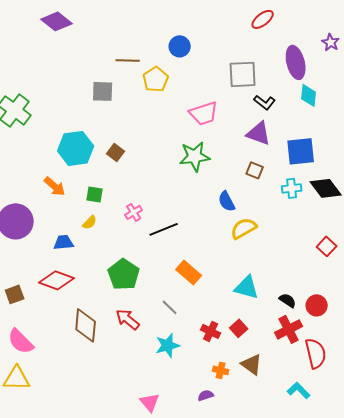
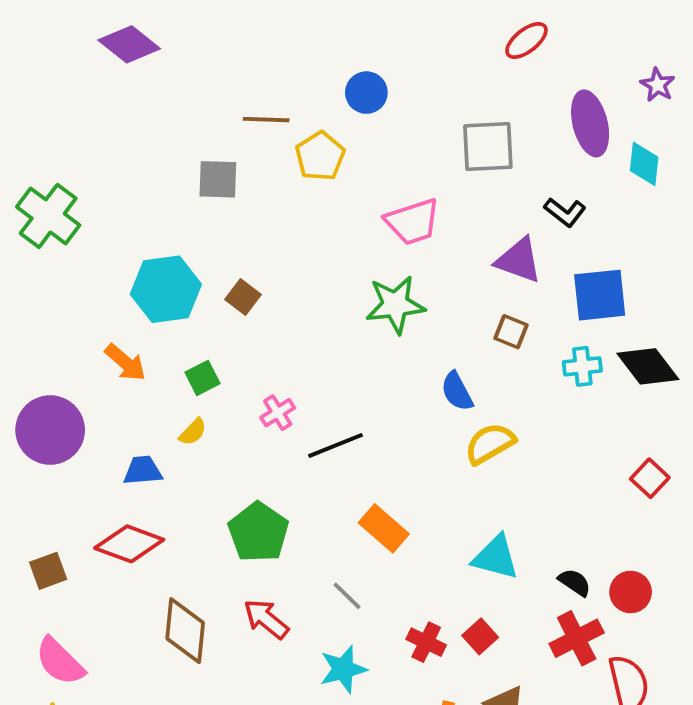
cyan diamond: (309, 95) -> (644, 164), moved
black L-shape: (265, 102) -> (565, 212), moved
green square: (95, 194) -> (202, 378), turned -36

